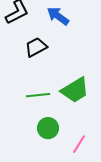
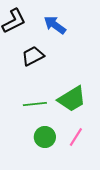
pink line: (79, 144) -> (76, 137), moved

